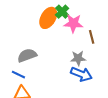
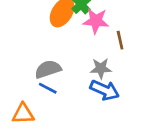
gray semicircle: (27, 55) -> (48, 69), moved
blue line: (18, 75) -> (48, 88), moved

